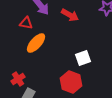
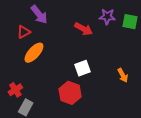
red arrow: (70, 15) -> (84, 29), moved
red triangle: (26, 23) -> (24, 32), turned -40

